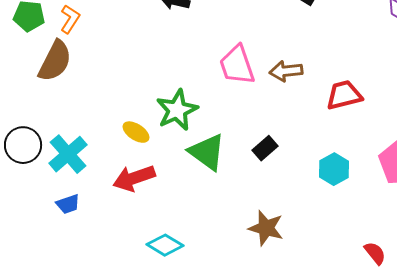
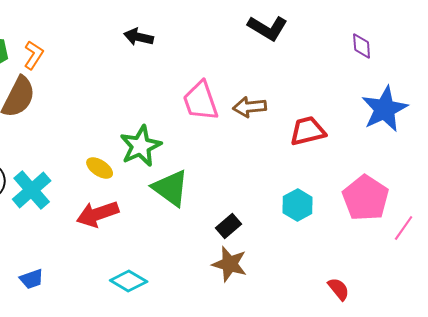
black rectangle: (265, 148) -> (229, 226), moved
blue trapezoid: (68, 204) -> (32, 279), moved

